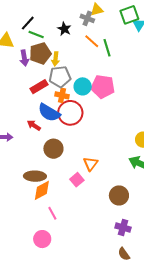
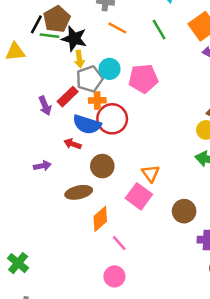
black star: (64, 29) -> (74, 39), moved, size x1.5
green line: (107, 48) -> (159, 30), moved
brown pentagon: (40, 53) -> (57, 19), moved
purple arrow: (24, 58) -> (45, 106), moved
cyan circle: (83, 86) -> (110, 69), moved
brown ellipse: (35, 176) -> (79, 192), moved
pink square: (77, 180) -> (139, 196), size x1.5
brown circle: (119, 195) -> (184, 211), moved

